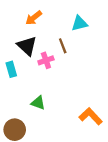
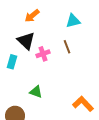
brown line: (63, 46) -> (67, 47), moved
cyan rectangle: (11, 69) -> (12, 62), turned 32

